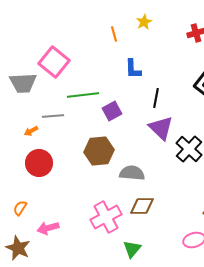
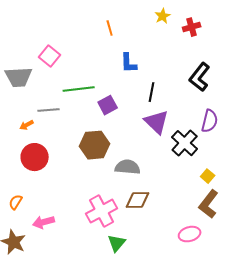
yellow star: (144, 22) -> (163, 16), moved
pink square: (54, 62) -> (50, 56), size x0.7
green triangle: (132, 249) -> (117, 243), moved

